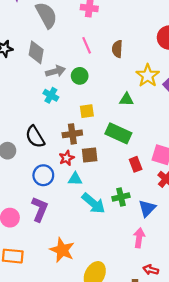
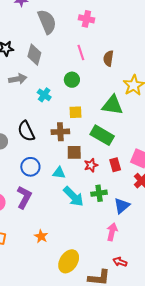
gray arrow: (56, 71) -> (18, 79), moved
green triangle: (127, 99) -> (112, 105), size x1.6
red star: (67, 158) -> (91, 165), moved
orange star: (62, 250) -> (41, 236), size x0.6

